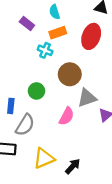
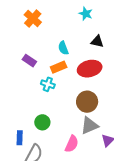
cyan semicircle: (55, 12) -> (63, 48), moved
red ellipse: (91, 36) -> (90, 69), turned 60
brown circle: (70, 74) -> (87, 102), moved

